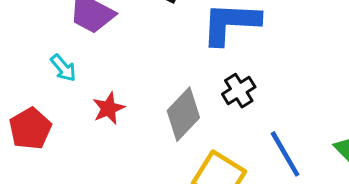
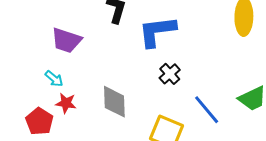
red star: (109, 108) -> (66, 103), moved, turned -30
gray diamond: (183, 114) -> (114, 102), moved, turned -36

